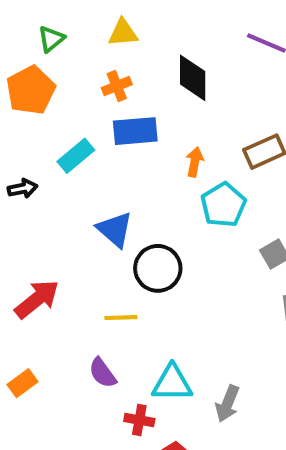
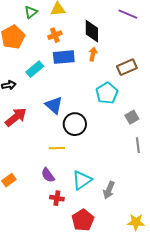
green triangle: (51, 39) -> (31, 12), moved
orange arrow: (195, 162) -> (93, 54), moved
red arrow: (37, 299) -> (16, 117), moved
cyan triangle: (172, 383) -> (82, 180), turned -35
red cross: (139, 420) -> (57, 198), moved

